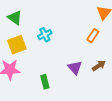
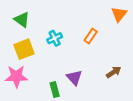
orange rectangle: (93, 36) -> (91, 36), moved
purple triangle: (75, 68) -> (74, 78), moved

